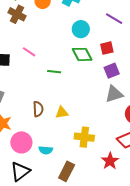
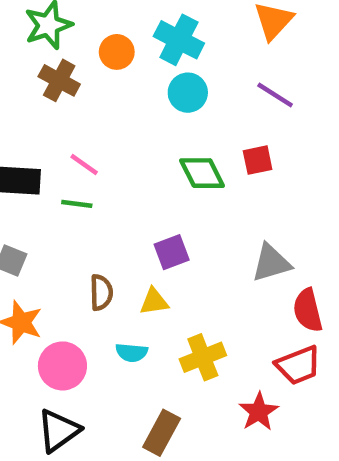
cyan circle: (81, 29) -> (188, 93), moved
purple square: (112, 71) -> (172, 252), moved
green line: (54, 72) -> (77, 204), moved
yellow cross: (84, 137) -> (203, 357), turned -30
cyan semicircle: (46, 150) -> (132, 352), moved

